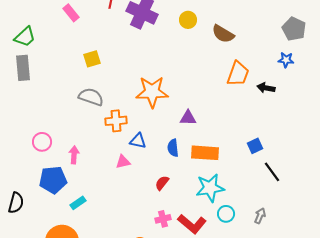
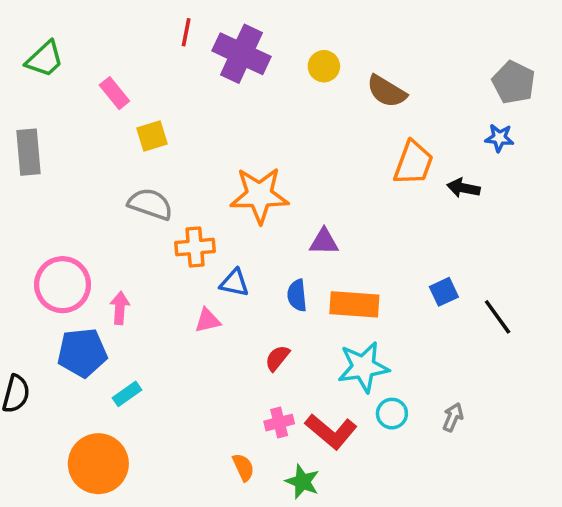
pink rectangle: (71, 13) -> (114, 93), moved
green trapezoid: (25, 37) -> (45, 59), moved
pink circle: (42, 142) -> (63, 285), size x1.6
black line: (272, 172) -> (498, 317), moved

